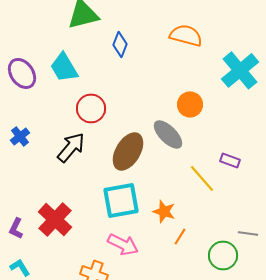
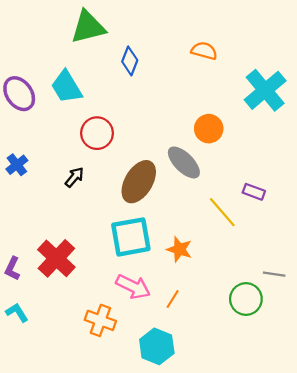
orange semicircle: (186, 35) -> (204, 51), size x0.7
black arrow: (71, 147) -> (74, 177), size x0.6
orange line: (180, 236) -> (173, 299), moved

